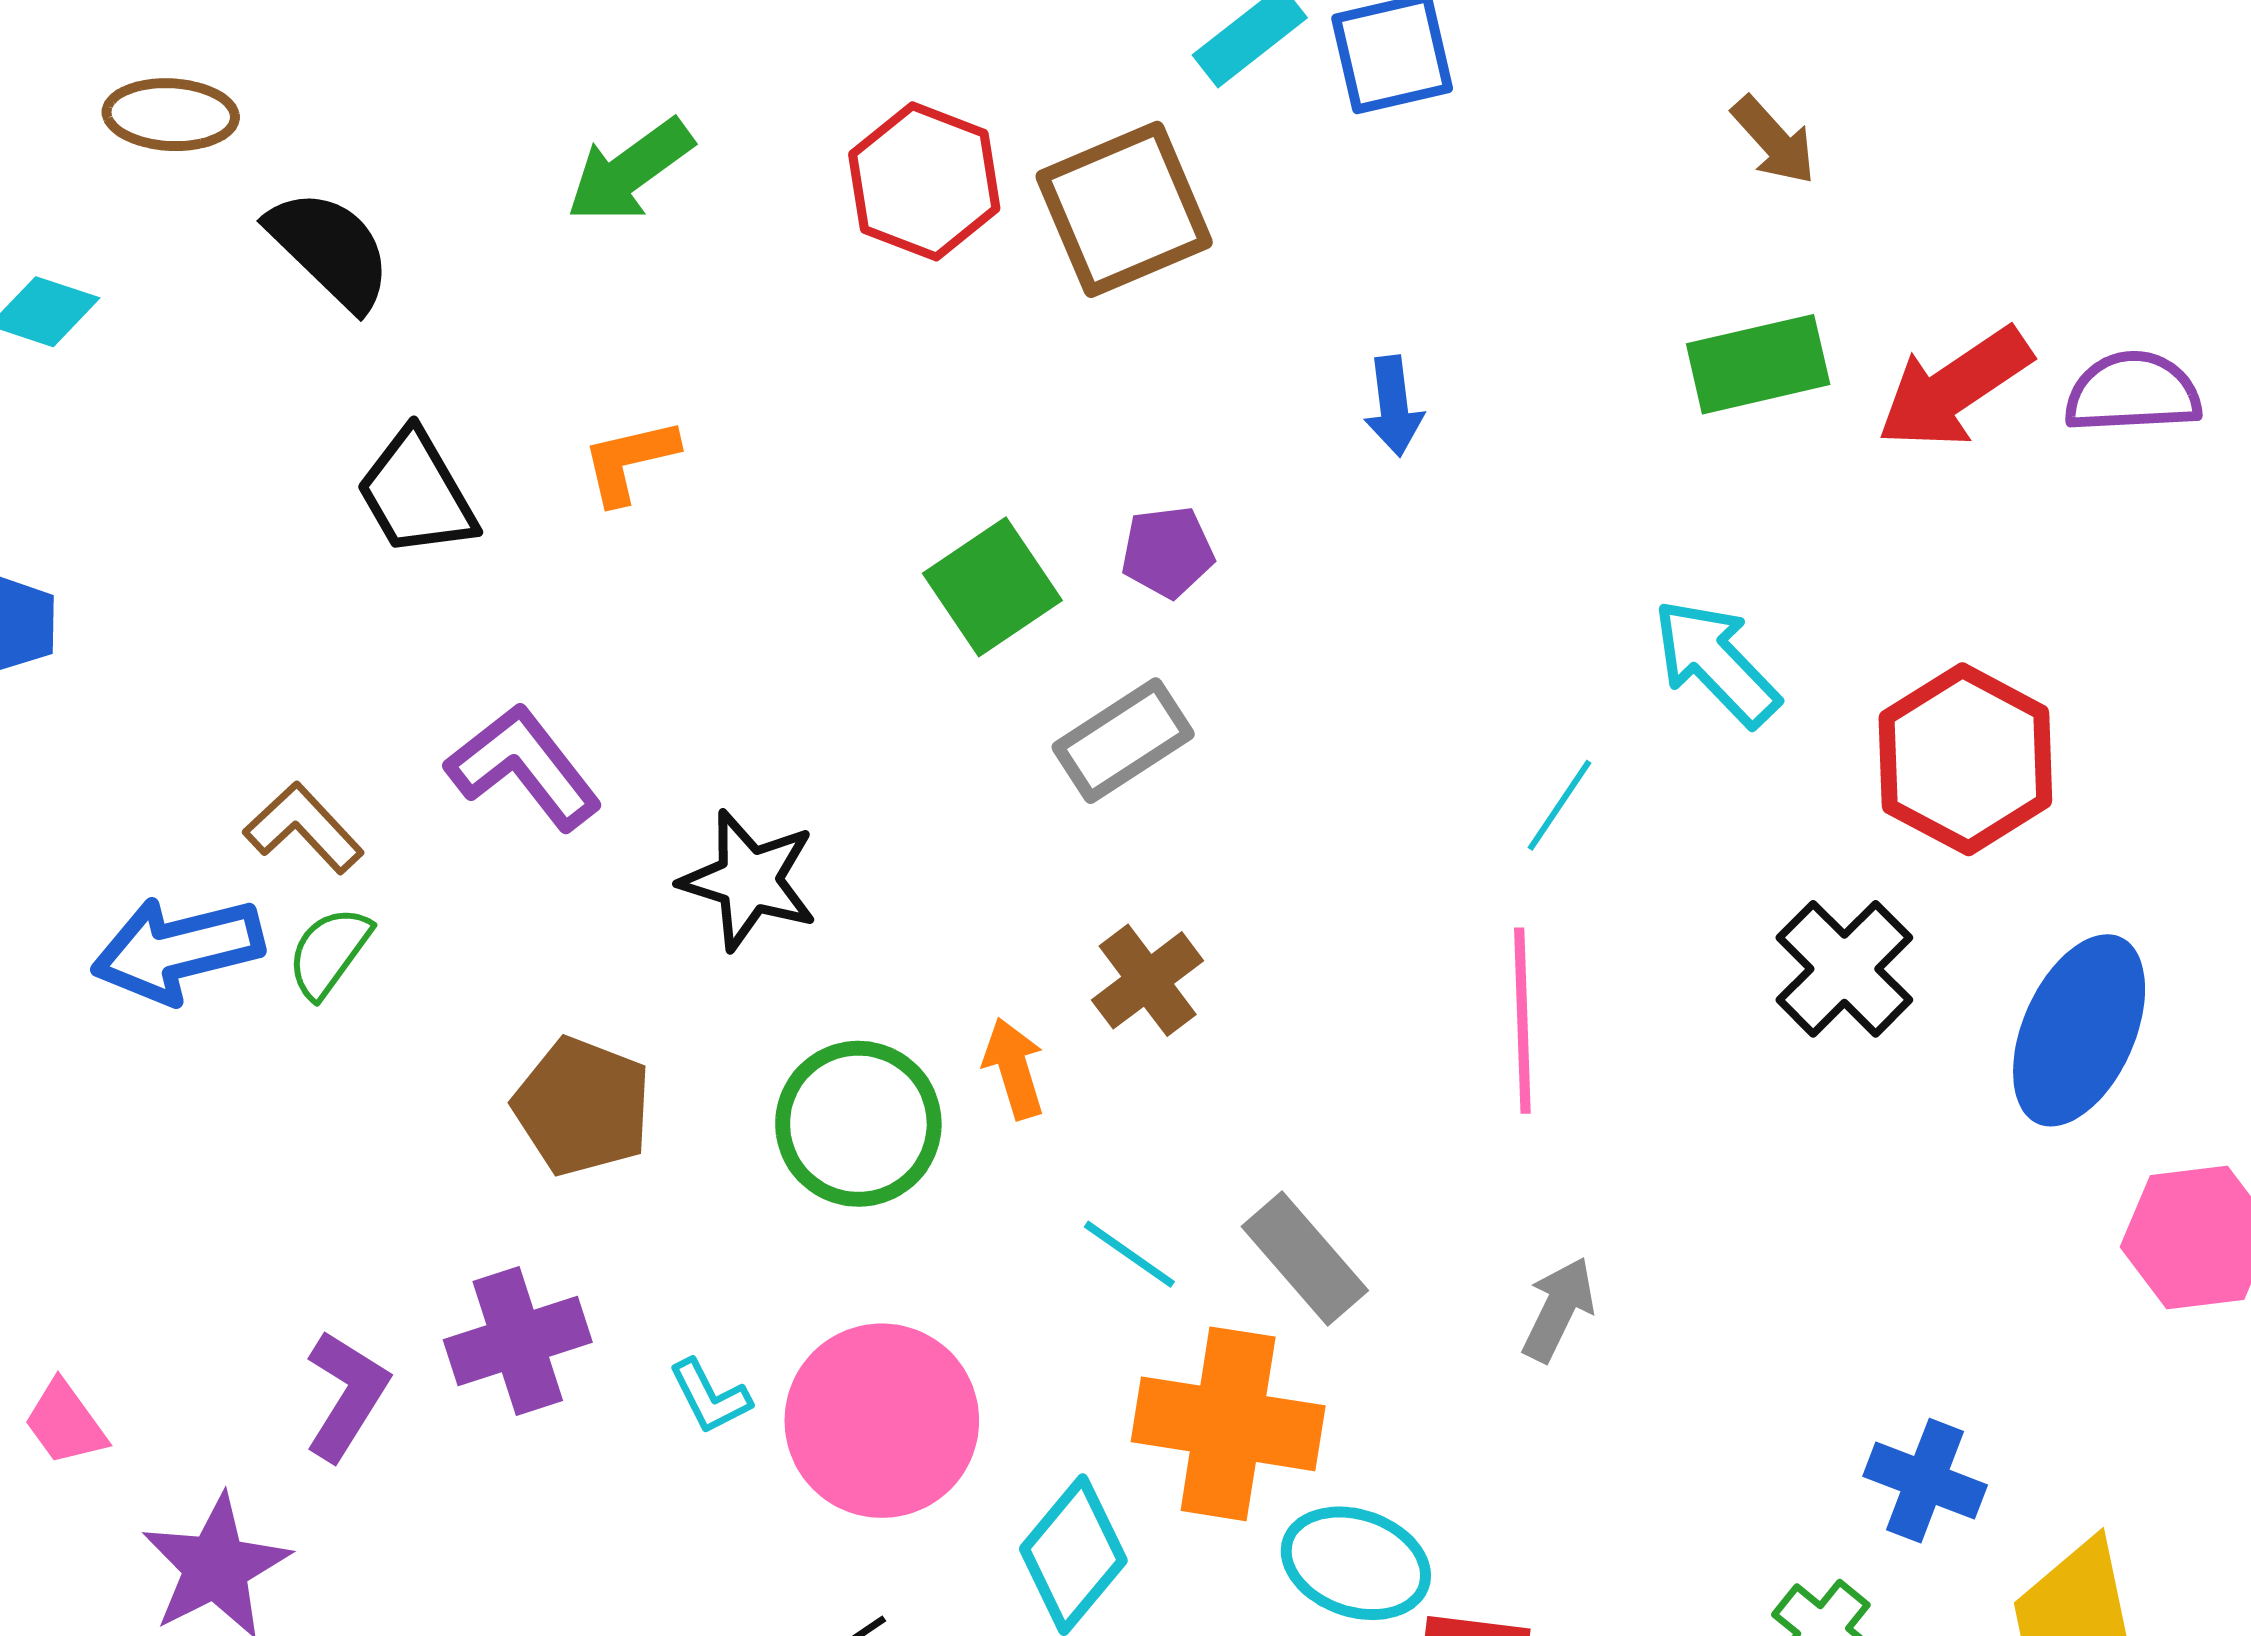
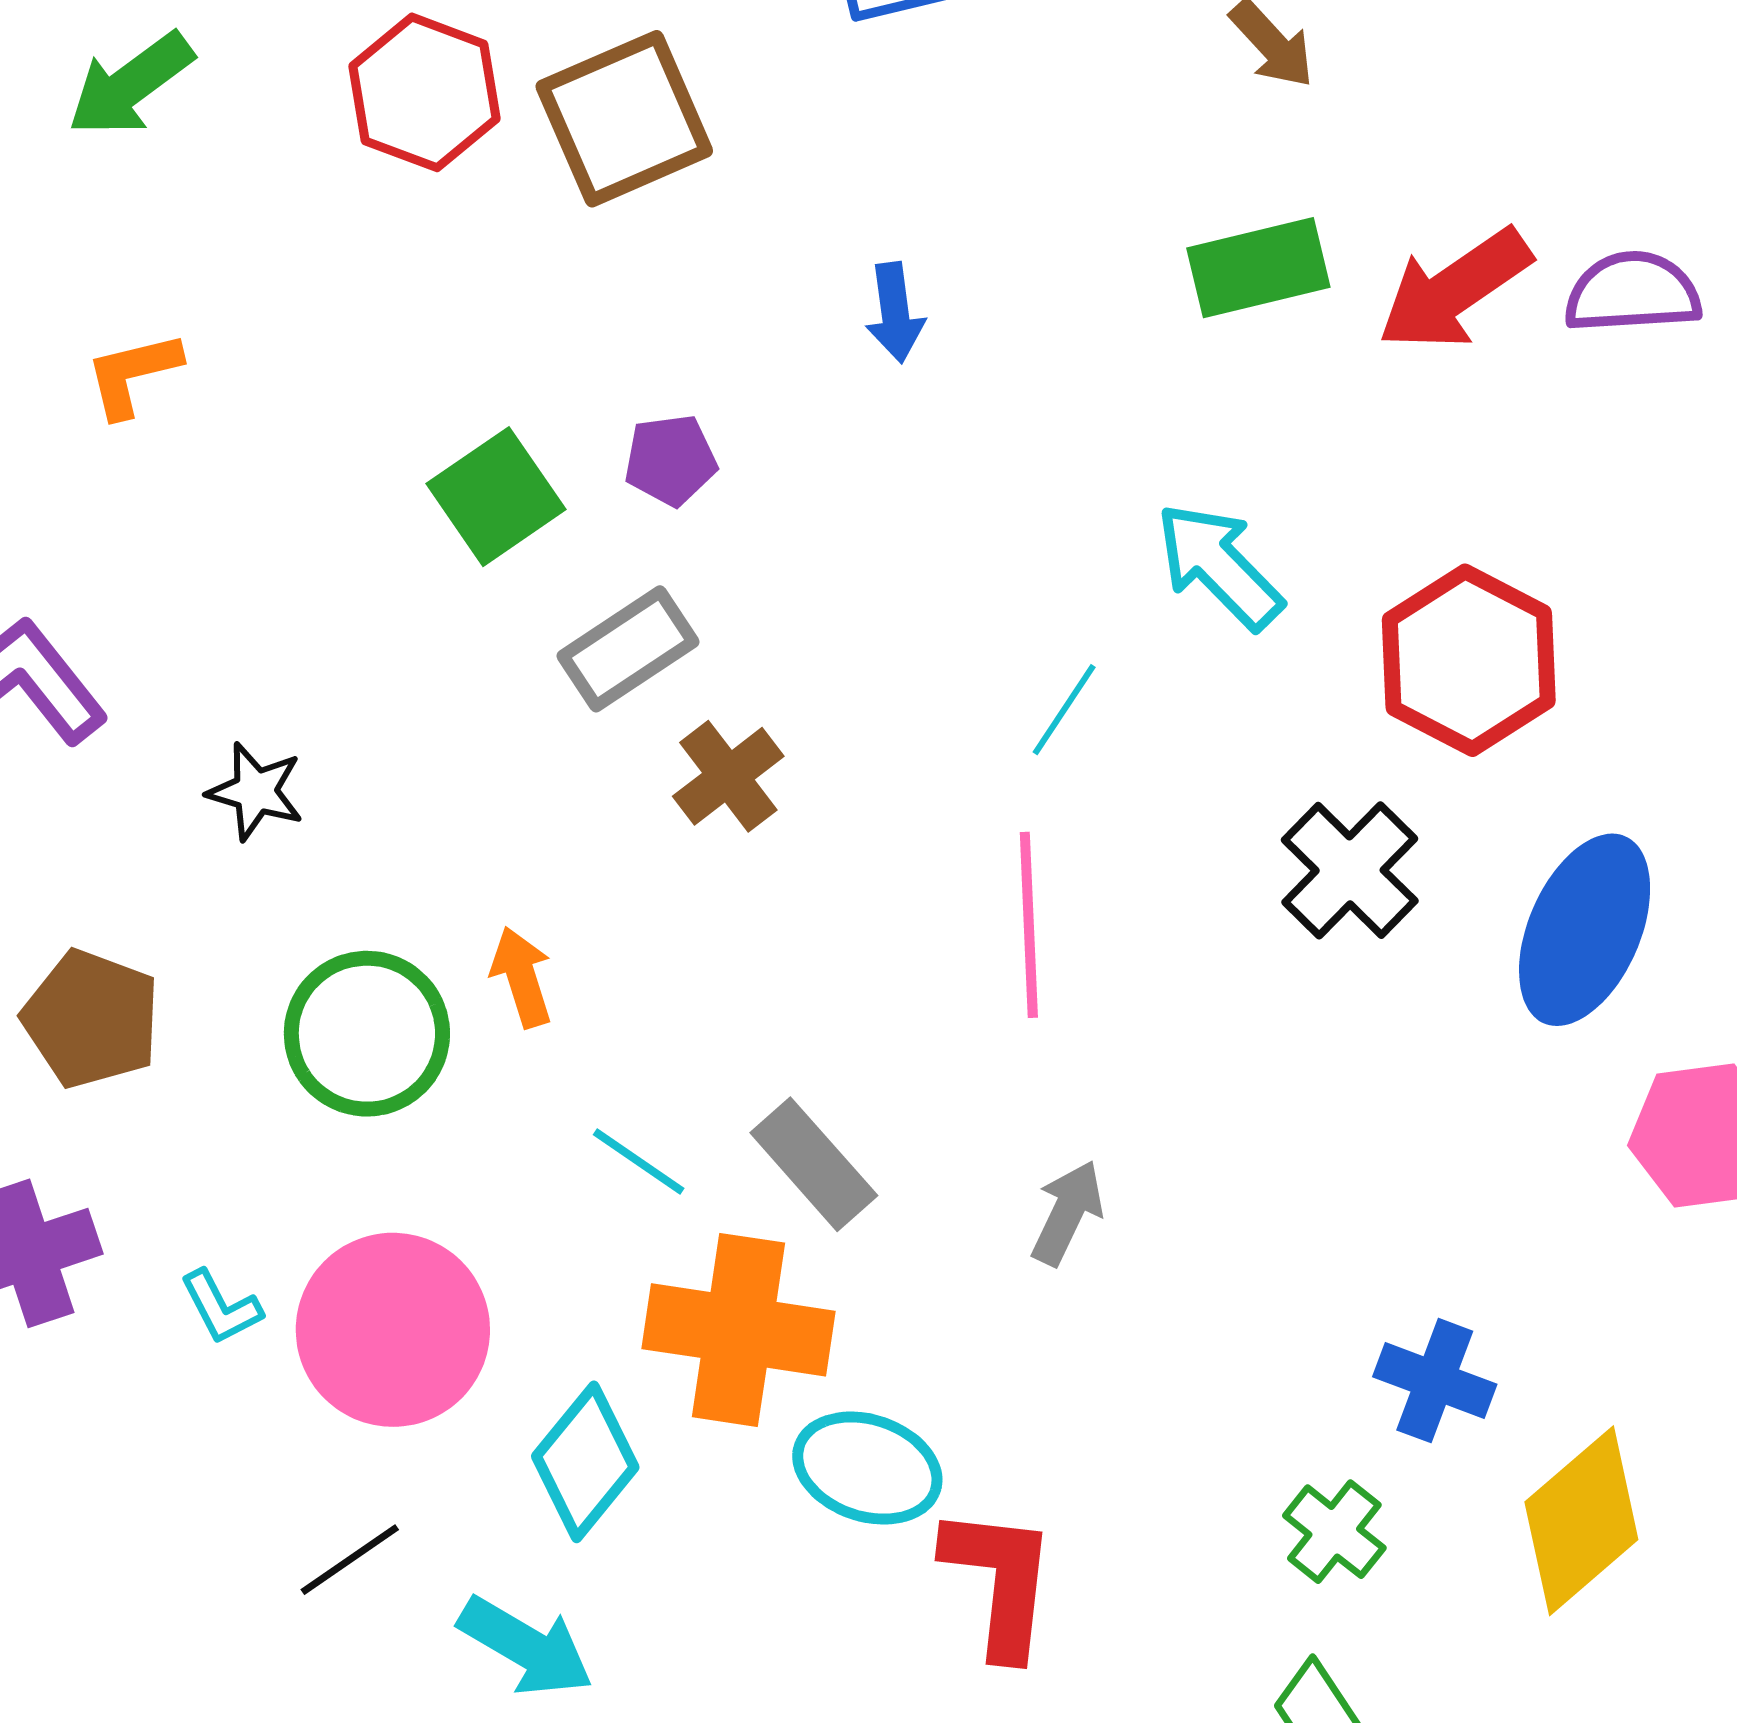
black star: (749, 880) -> (256, 791), size x0.7
brown cross: (1148, 980) -> (728, 776), moved

